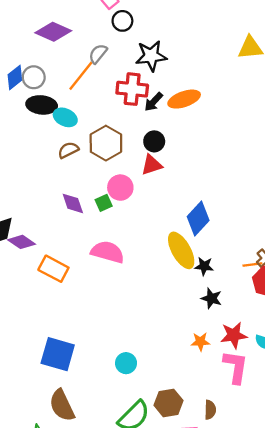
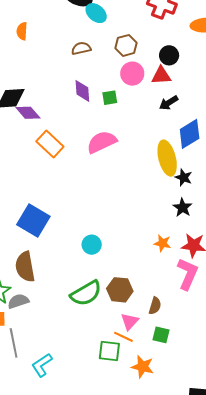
black arrow: (154, 102) -> (169, 103), moved
brown hexagon: (106, 143) -> (126, 45), size x0.7
brown semicircle: (68, 150) -> (81, 48), moved
pink circle: (120, 188) -> (132, 74), moved
pink semicircle: (108, 252) -> (102, 142), turned -56

